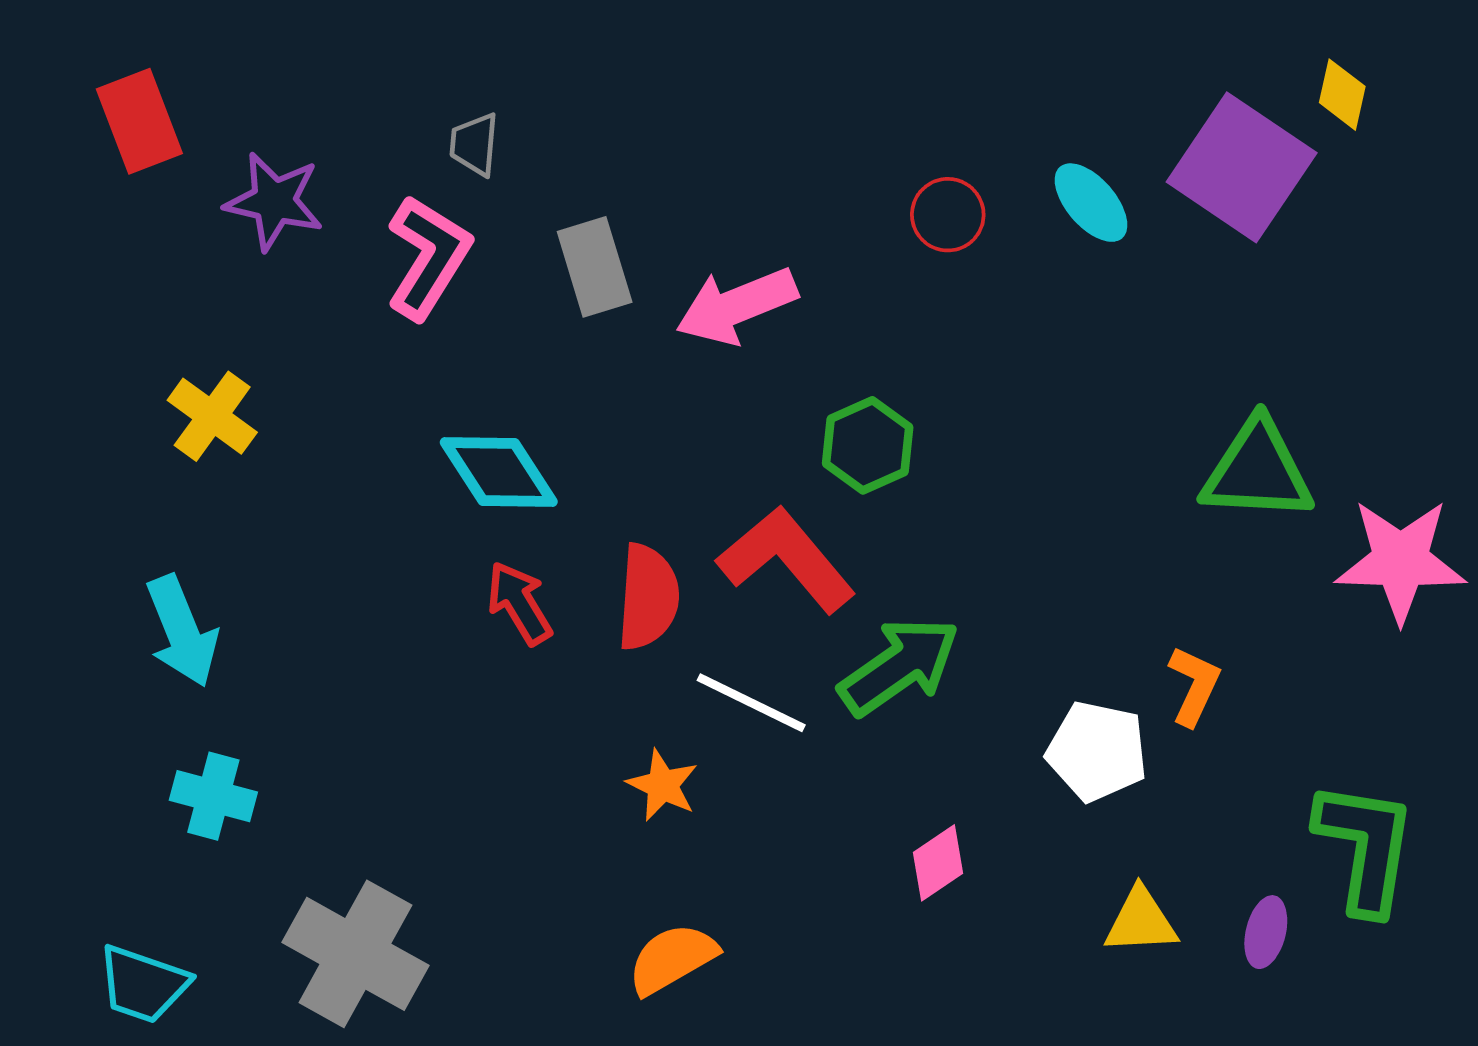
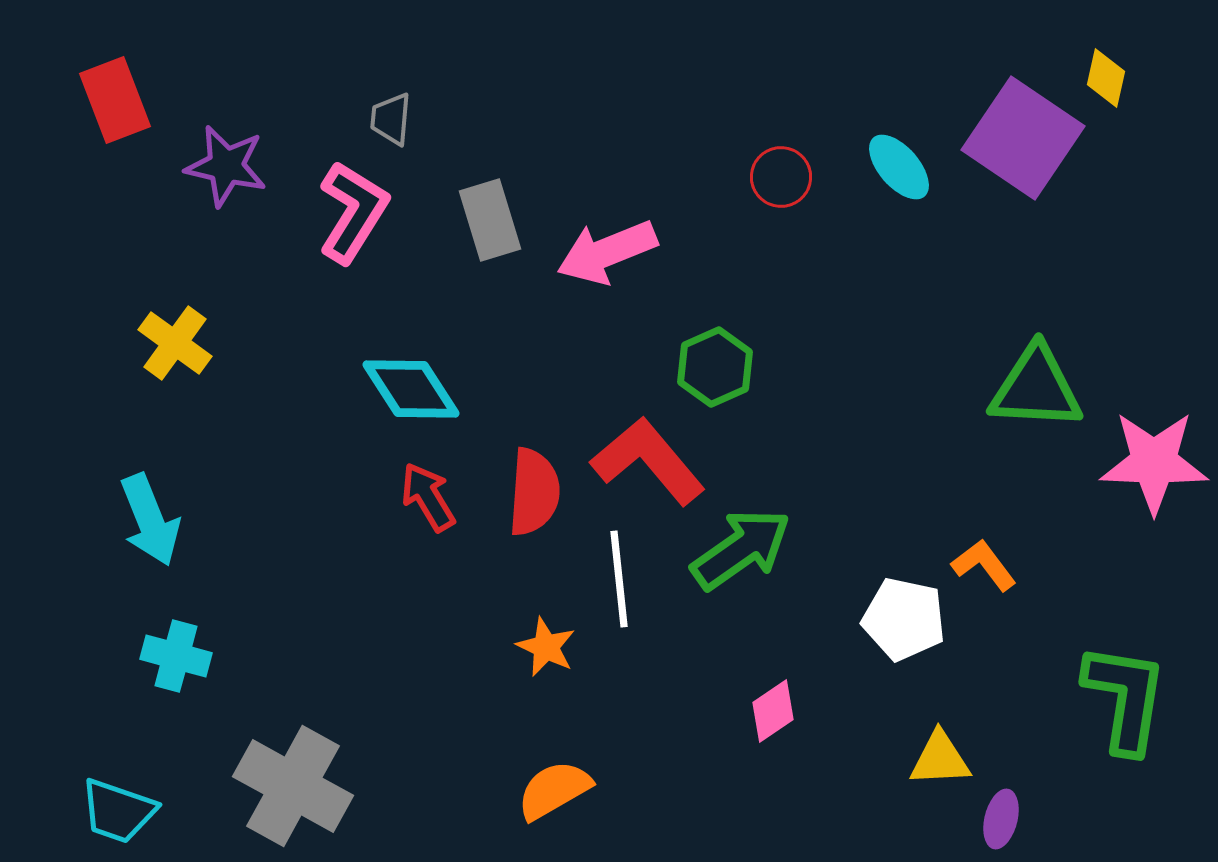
orange L-shape: (1194, 686) -> (984, 565), turned -62
white line: (751, 703) -> (619, 579), turned 58
purple ellipse: (1266, 932) -> (1001, 819), moved

